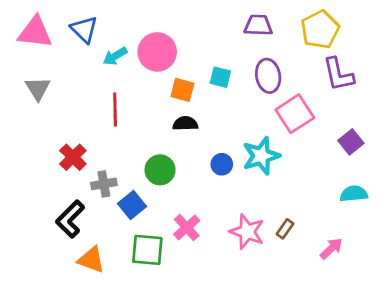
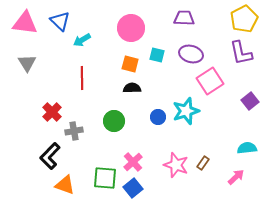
yellow pentagon: (320, 29) -> (244, 19), moved
pink circle: (157, 52) -> (131, 28), moved
purple ellipse: (268, 76) -> (191, 54), turned -65
cyan semicircle: (354, 194) -> (247, 148), moved
blue square: (132, 205) -> (133, 188), moved

